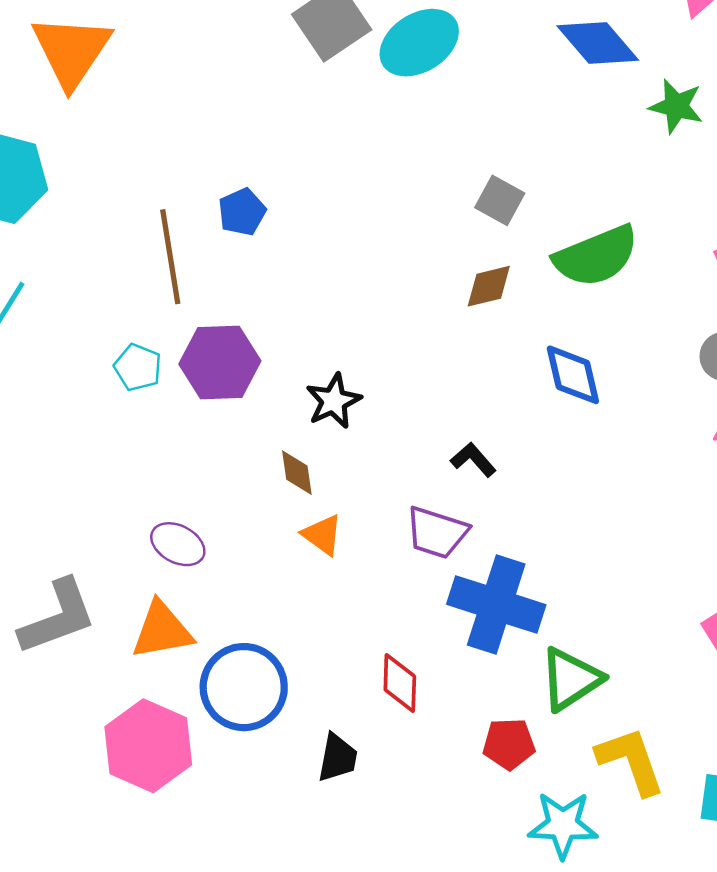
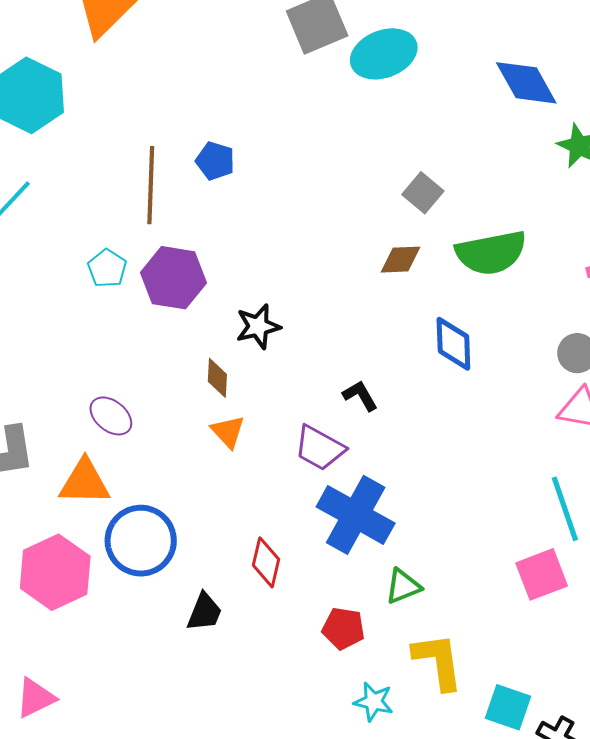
blue pentagon: (242, 212) -> (215, 161), turned 30
green triangle: (571, 679) -> (403, 586), size x0.7
cyan star: (563, 825) -> (374, 702), size x0.7

